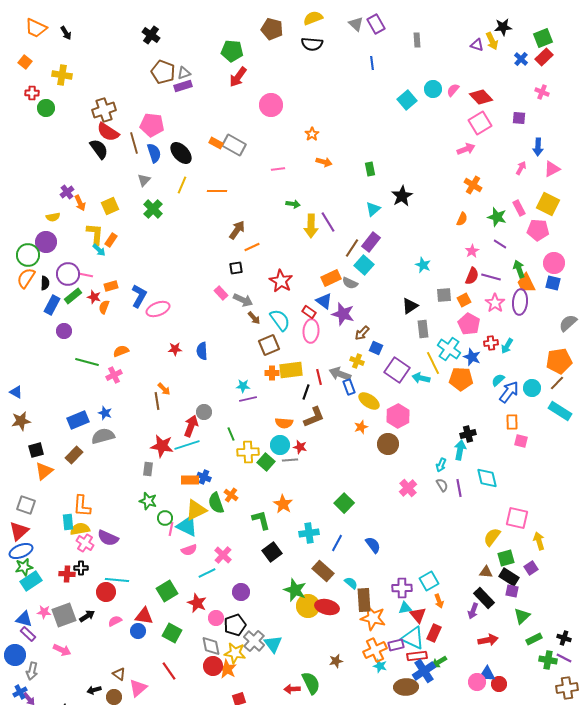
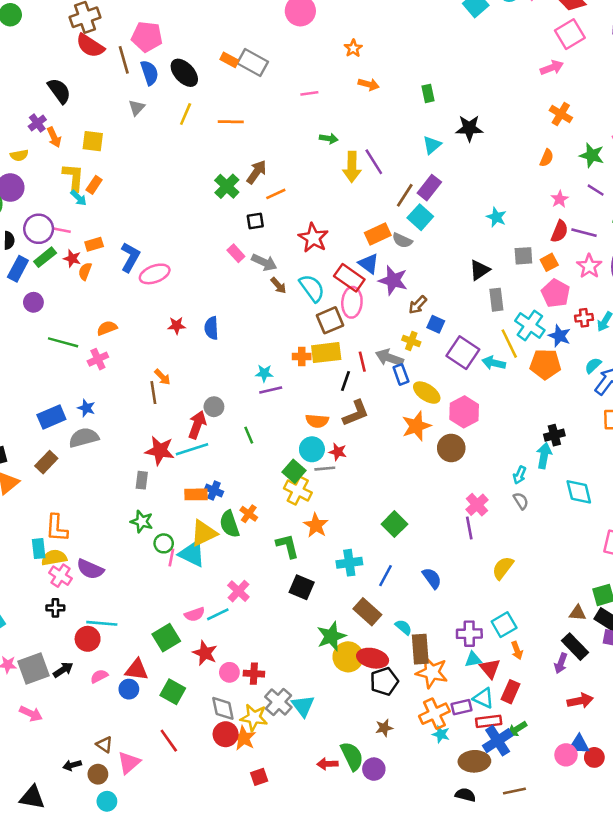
black semicircle: (99, 149) -> (59, 91), moved
black star: (402, 196) -> (469, 128), turned 30
yellow square: (110, 206) -> (93, 141), turned 30
green cross: (153, 209) -> (227, 186), moved
red rectangle: (309, 312) -> (349, 278), size x1.6
brown square: (269, 345) -> (330, 320), moved
orange star: (361, 427) -> (416, 426), size x1.6
yellow cross: (248, 452) -> (298, 491), moved, turned 30
purple line: (459, 488) -> (469, 528), moved
yellow semicircle: (492, 537) -> (503, 568), moved
pink semicircle: (189, 550) -> (195, 614), moved
black square: (272, 552) -> (302, 587), turned -30
red cross: (67, 574) -> (254, 674), moved
green star: (295, 590) -> (331, 636), turned 30
purple circle: (241, 592) -> (374, 769), moved
black pentagon: (235, 625) -> (384, 681), moved
cyan triangle: (413, 638) -> (483, 698), size x0.7

